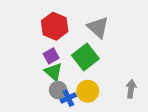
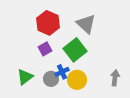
green triangle: (53, 72) -> (25, 77), moved, turned 42
blue cross: (68, 98) -> (62, 72), moved

